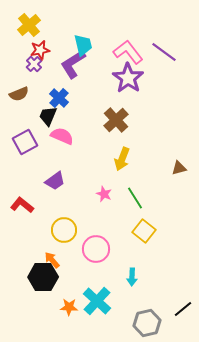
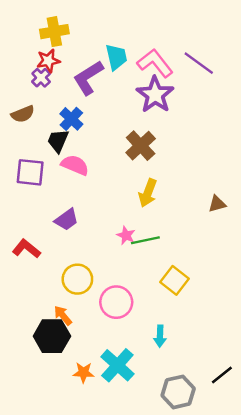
yellow cross: (29, 25) -> (54, 32), moved, turned 30
cyan trapezoid: (83, 45) -> (116, 57), moved
purple square: (25, 142) -> (30, 172), turned 35
green line: (135, 198) -> (145, 240), moved, turned -70

